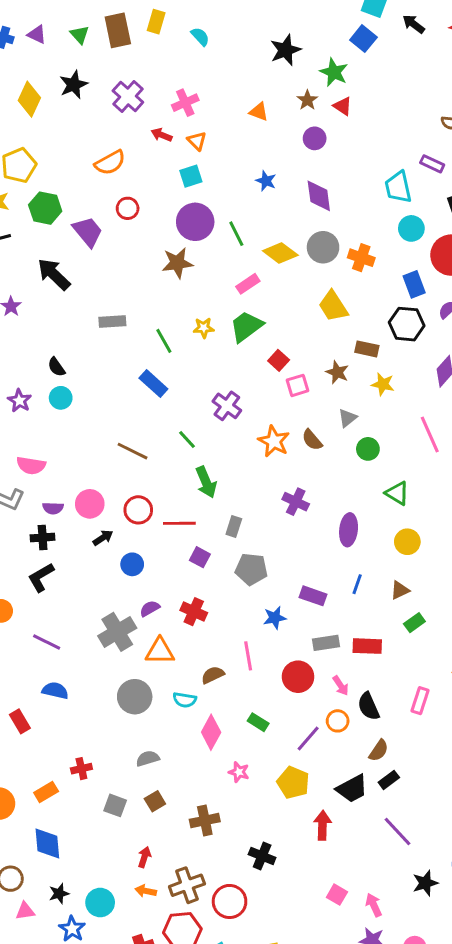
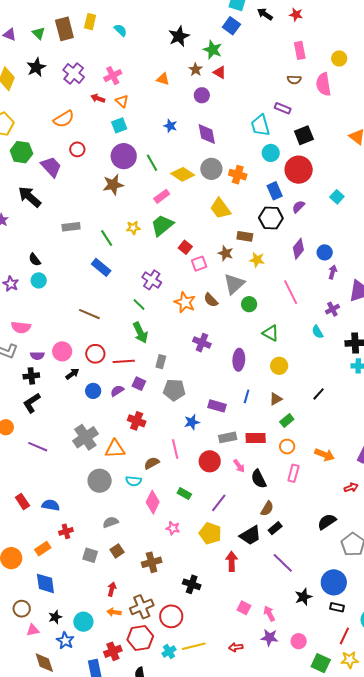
gray triangle: (347, 418) -> (234, 284), size x1.6
green line: (187, 439) -> (139, 305), moved
purple semicircle: (150, 608) -> (117, 391), moved
blue semicircle: (55, 691) -> (51, 505), moved
orange circle: (338, 721) -> (287, 447), moved

